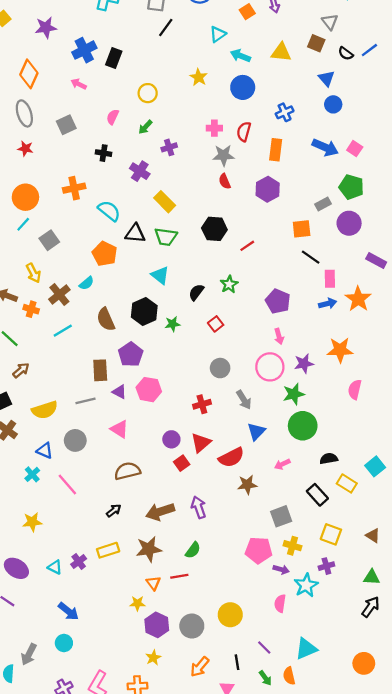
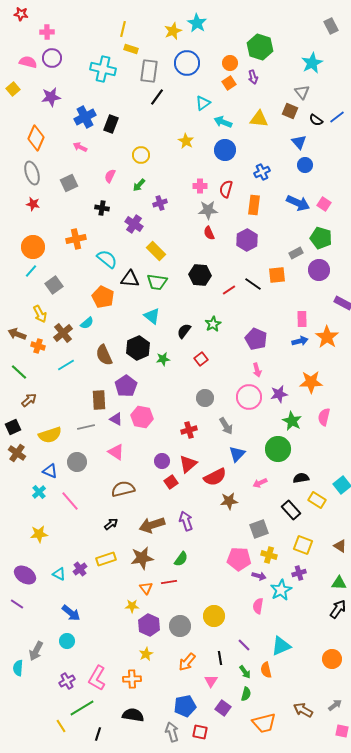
black line: (311, 257) -> (253, 284), moved
green star: (294, 394) -> (292, 421), moved, turned -30

